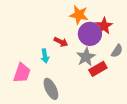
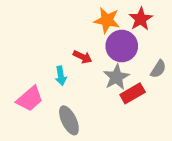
red star: (104, 26) -> (141, 19), moved
pink trapezoid: (22, 73) -> (30, 99), turned 30

